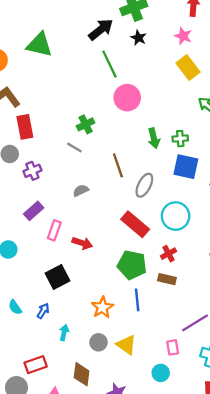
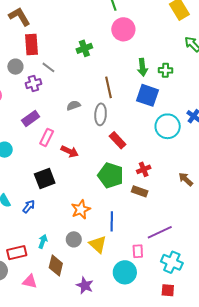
gray line: (74, 148) -> (48, 67), moved
blue square: (186, 167) -> (148, 95), moved
gray ellipse: (144, 185) -> (101, 114), moved, turned -30
cyan circle: (176, 216) -> (168, 126), moved
red rectangle: (135, 224) -> (118, 140), size x0.7
blue line: (137, 300) -> (112, 221), moved
cyan arrow: (64, 333) -> (43, 241), moved
cyan circle: (161, 373) -> (125, 272), size x1.5

